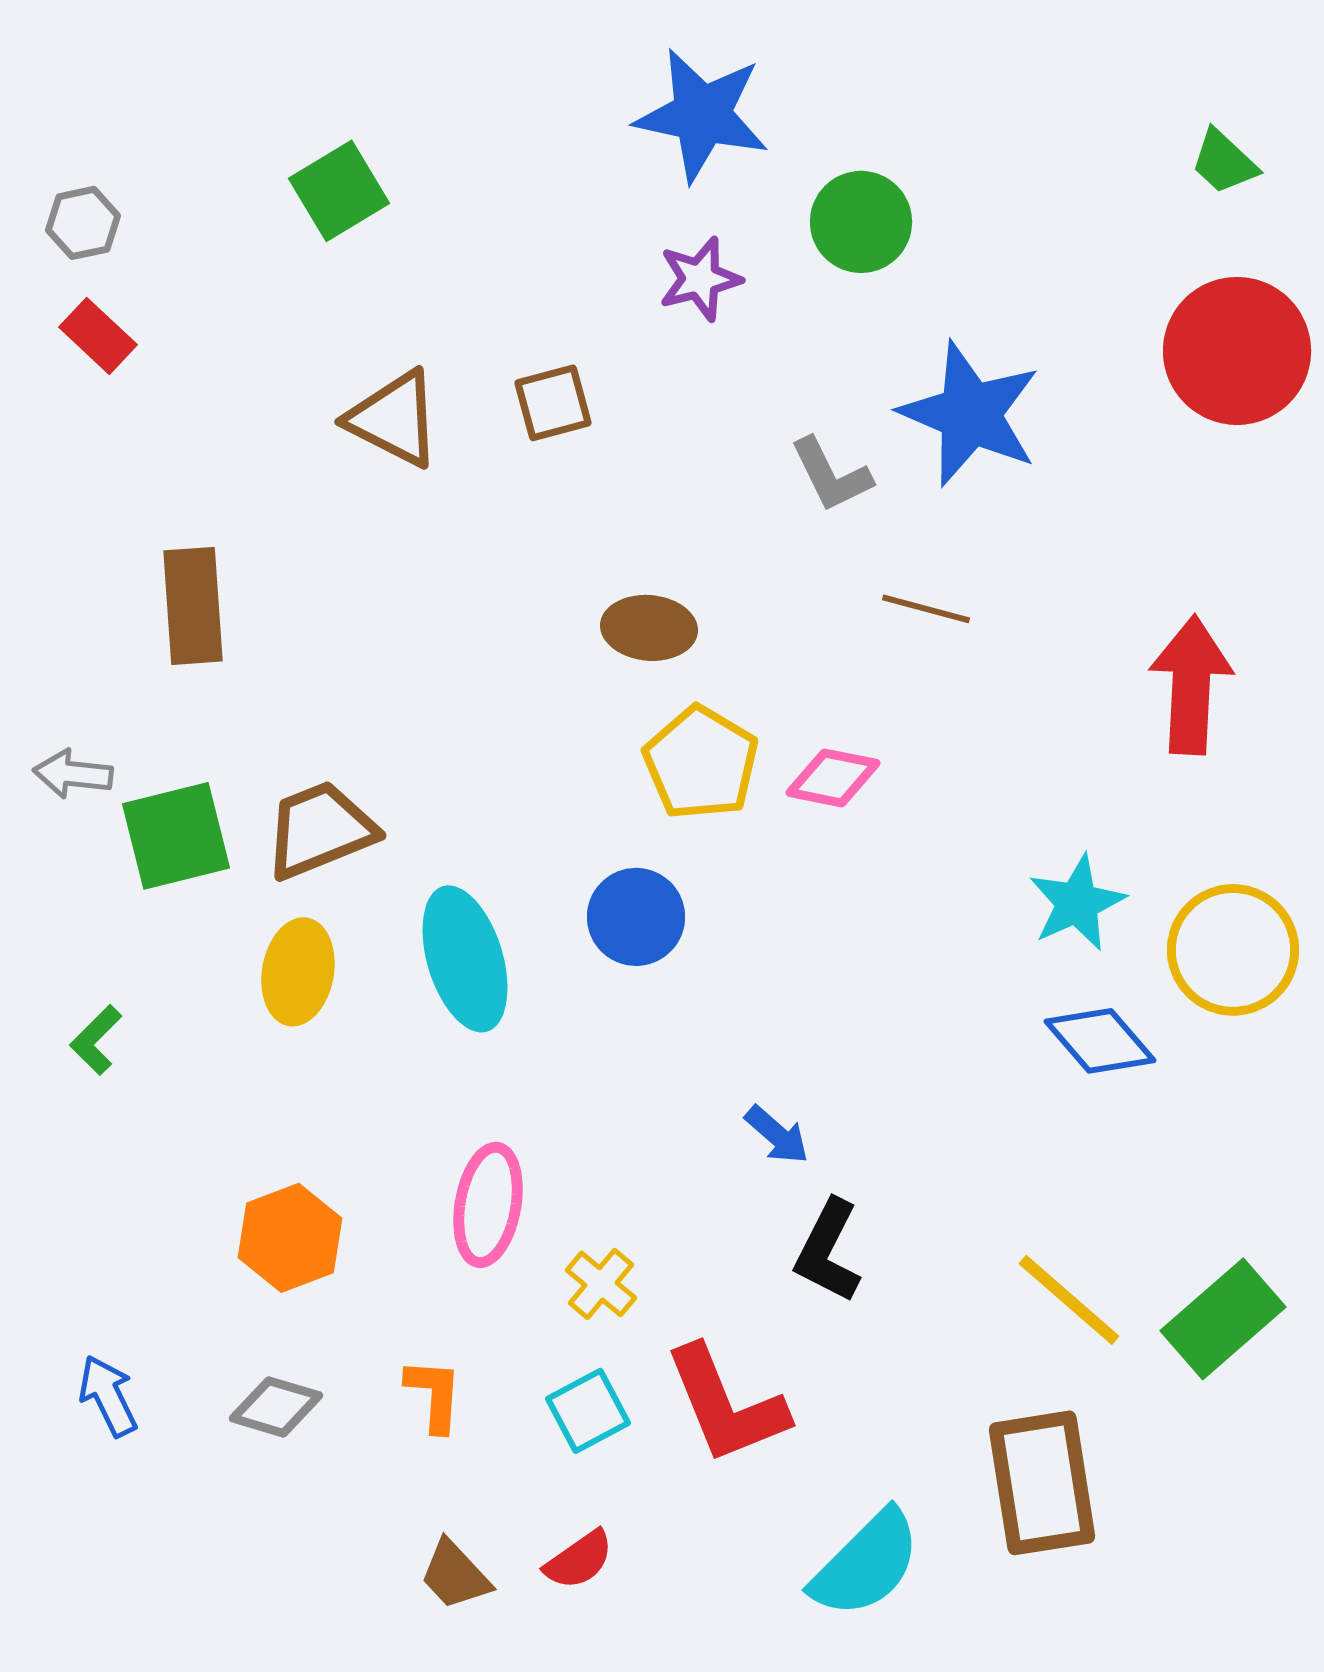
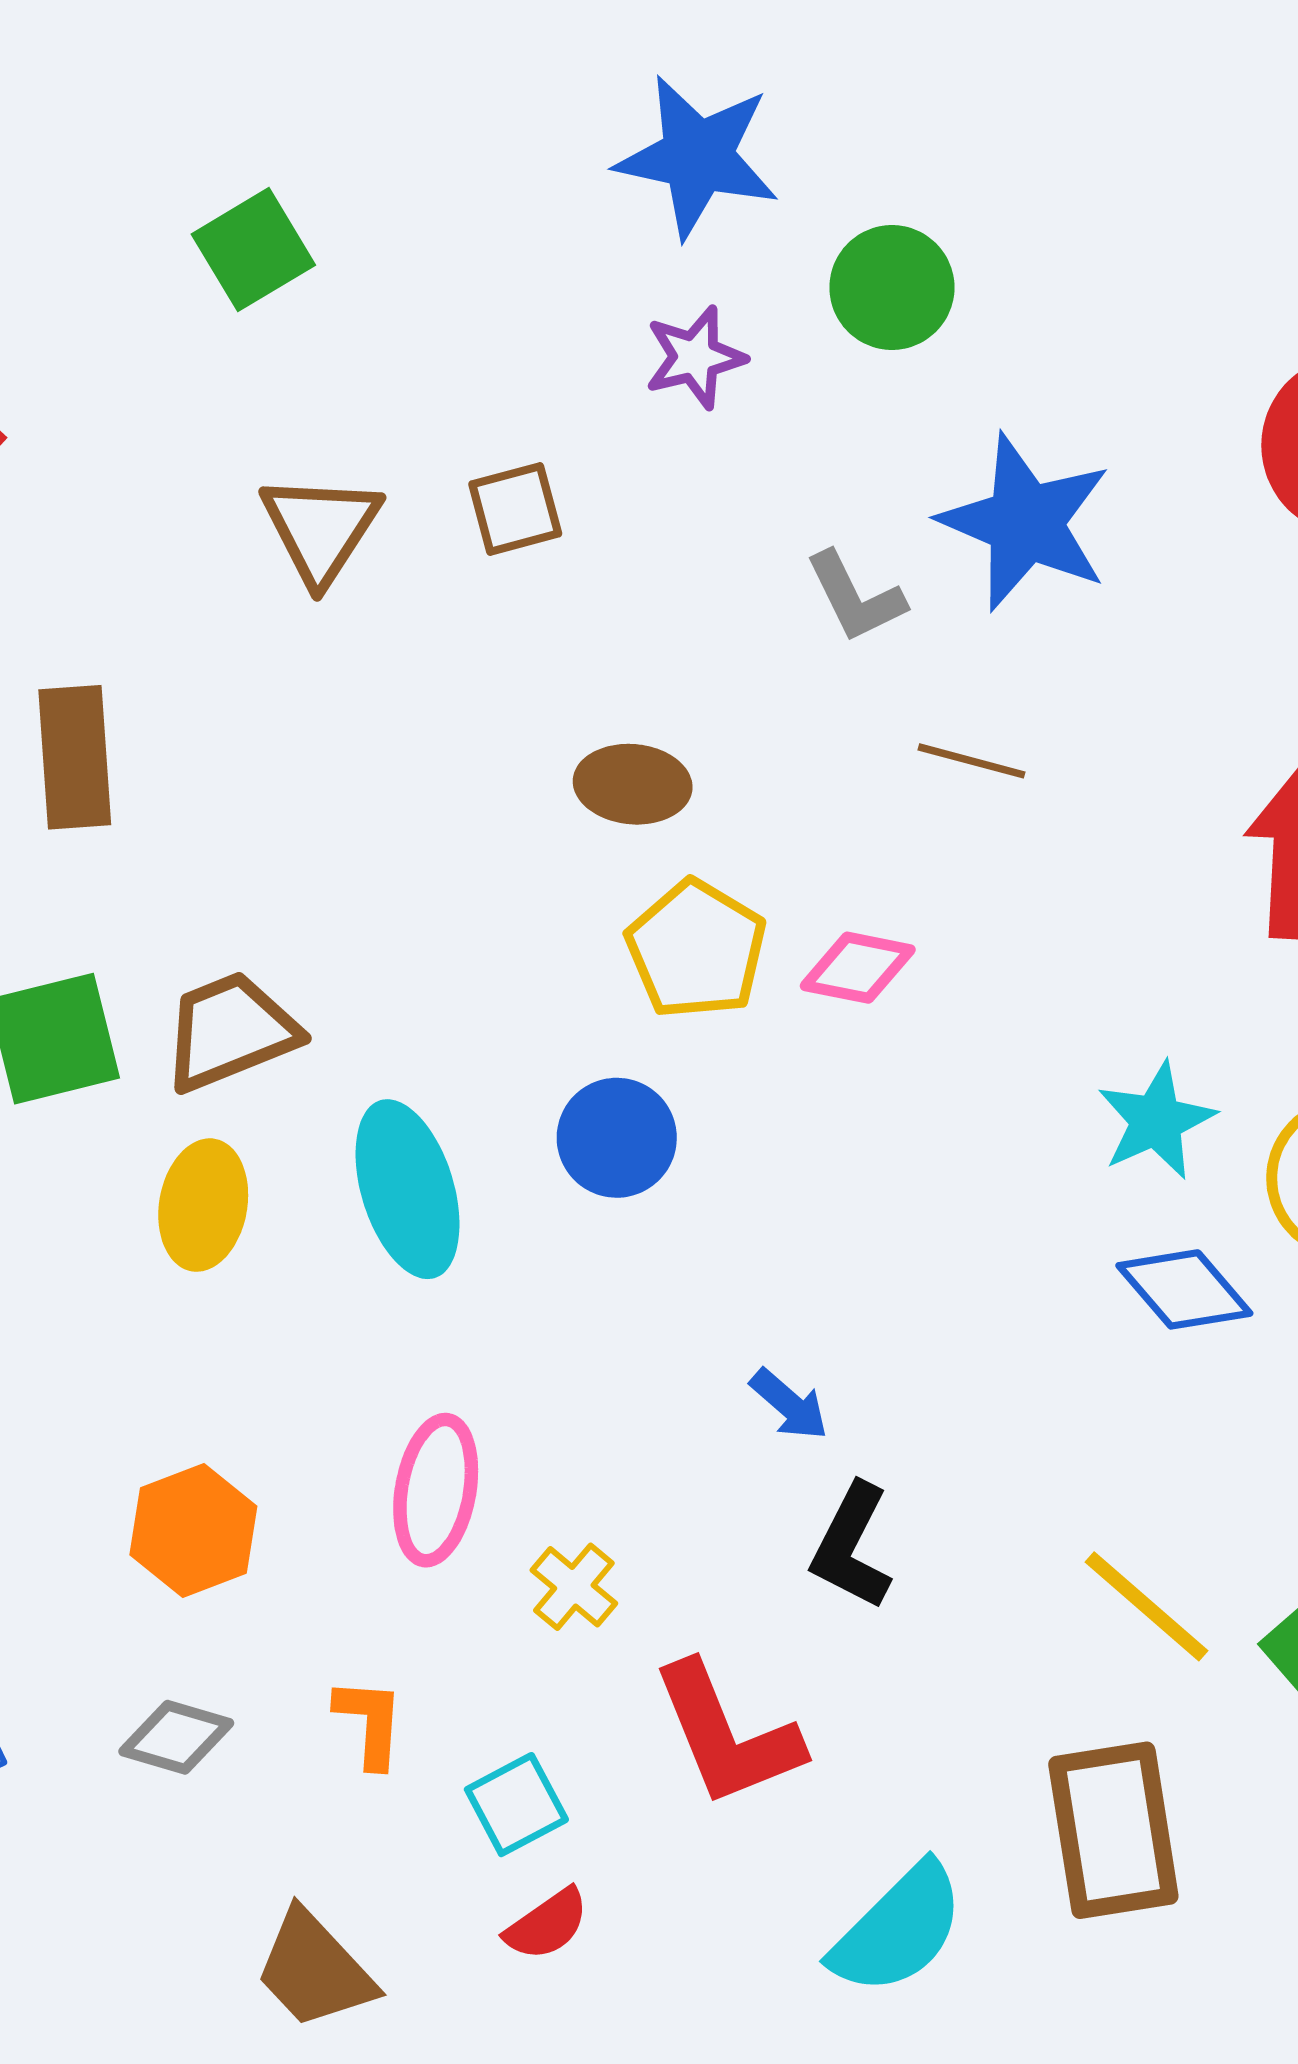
brown triangle: (394, 419) -> (321, 529), turned 36
cyan square: (588, 1411) -> (516, 1805), moved
brown trapezoid: (455, 1575) -> (315, 1970), moved, size x1.4

